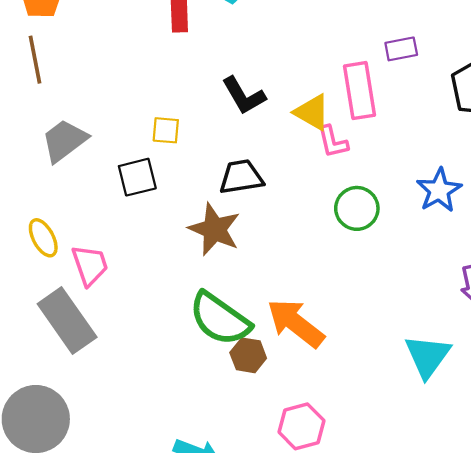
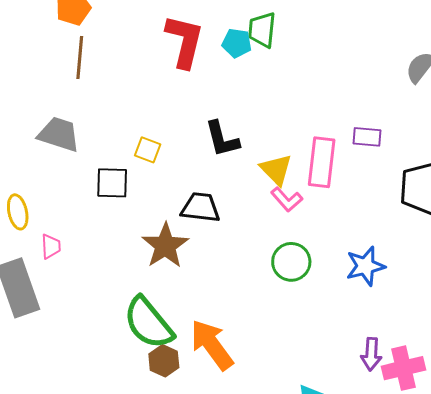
brown line: (35, 60) -> (80, 58), moved
gray trapezoid: (64, 140) -> (59, 134), turned 39
pink L-shape: (333, 142) -> (287, 199), turned -44
pink trapezoid: (90, 265) -> (51, 246), size x0.7

